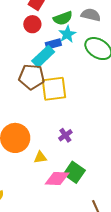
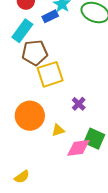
cyan rectangle: (43, 56) -> (22, 31), moved
yellow square: (54, 89) -> (50, 74), moved

